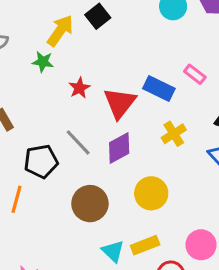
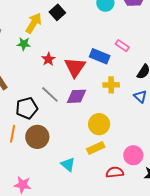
yellow cross: (174, 134) -> (111, 85), turned 35
purple diamond: (119, 148) -> (76, 96), turned 30
brown circle: (90, 204) -> (37, 137), moved
yellow rectangle: (145, 245) -> (96, 148), moved
cyan triangle: (113, 251) -> (68, 164), moved

